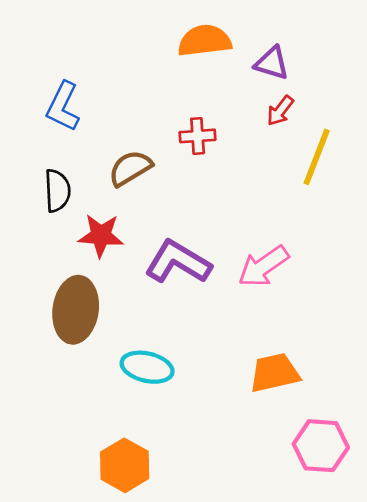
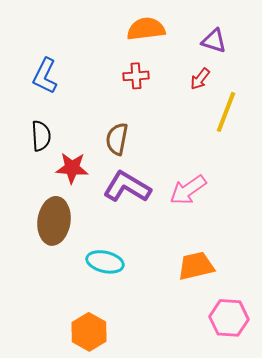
purple triangle: (272, 63) -> (214, 41), moved
red cross: (198, 136) -> (136, 76), moved
brown semicircle: (130, 168) -> (117, 139), moved, turned -48

